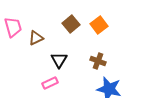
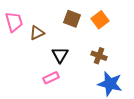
brown square: (71, 24) -> (72, 19), turned -30

